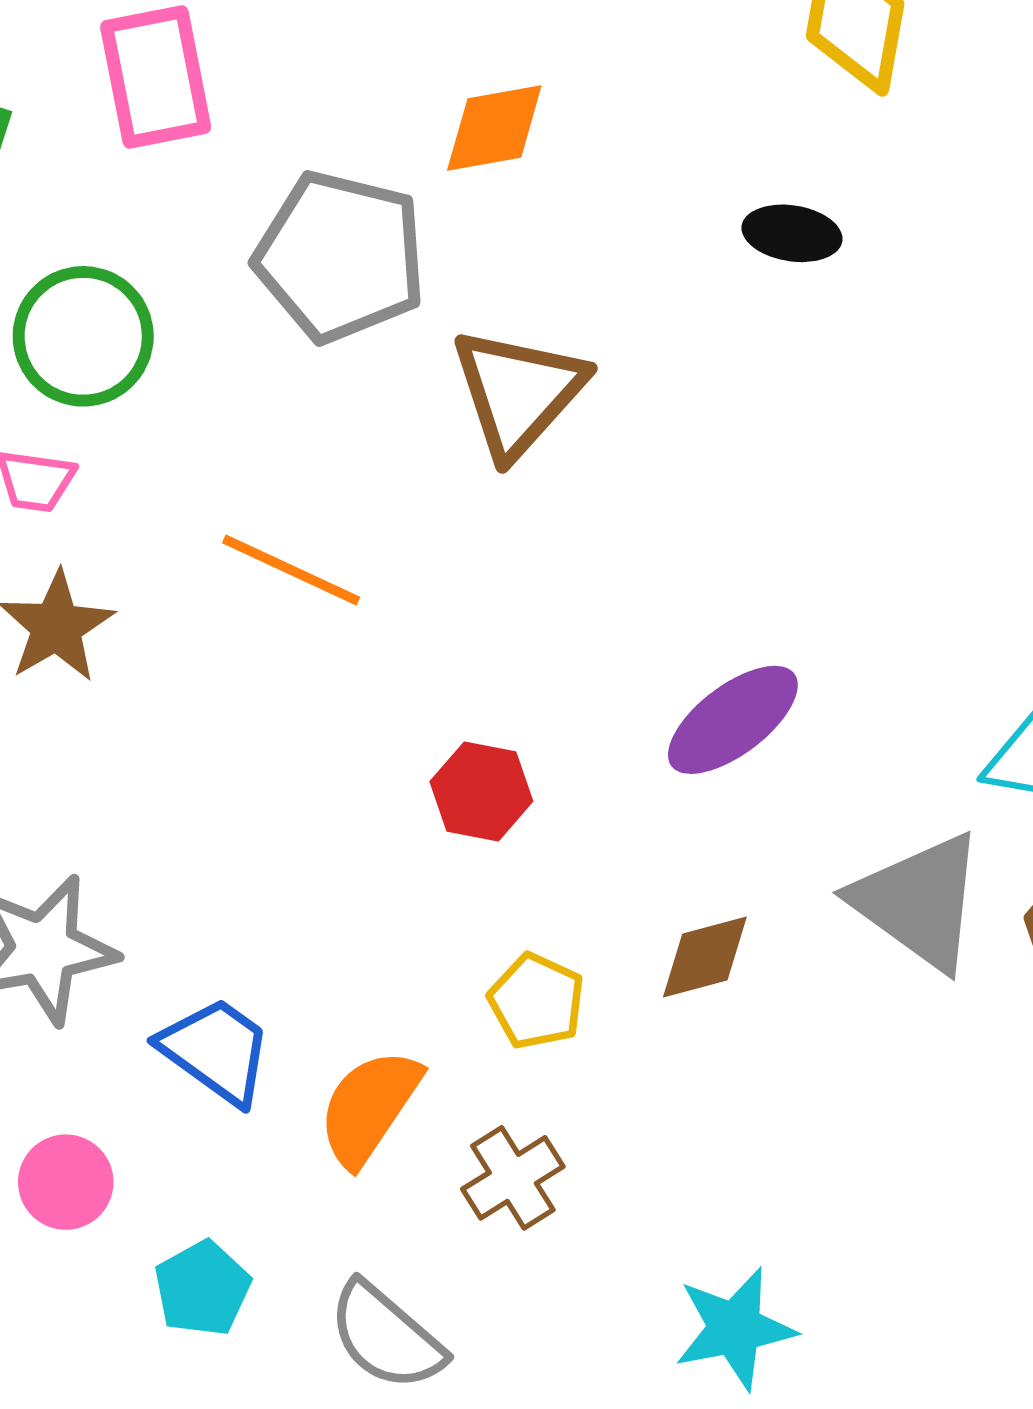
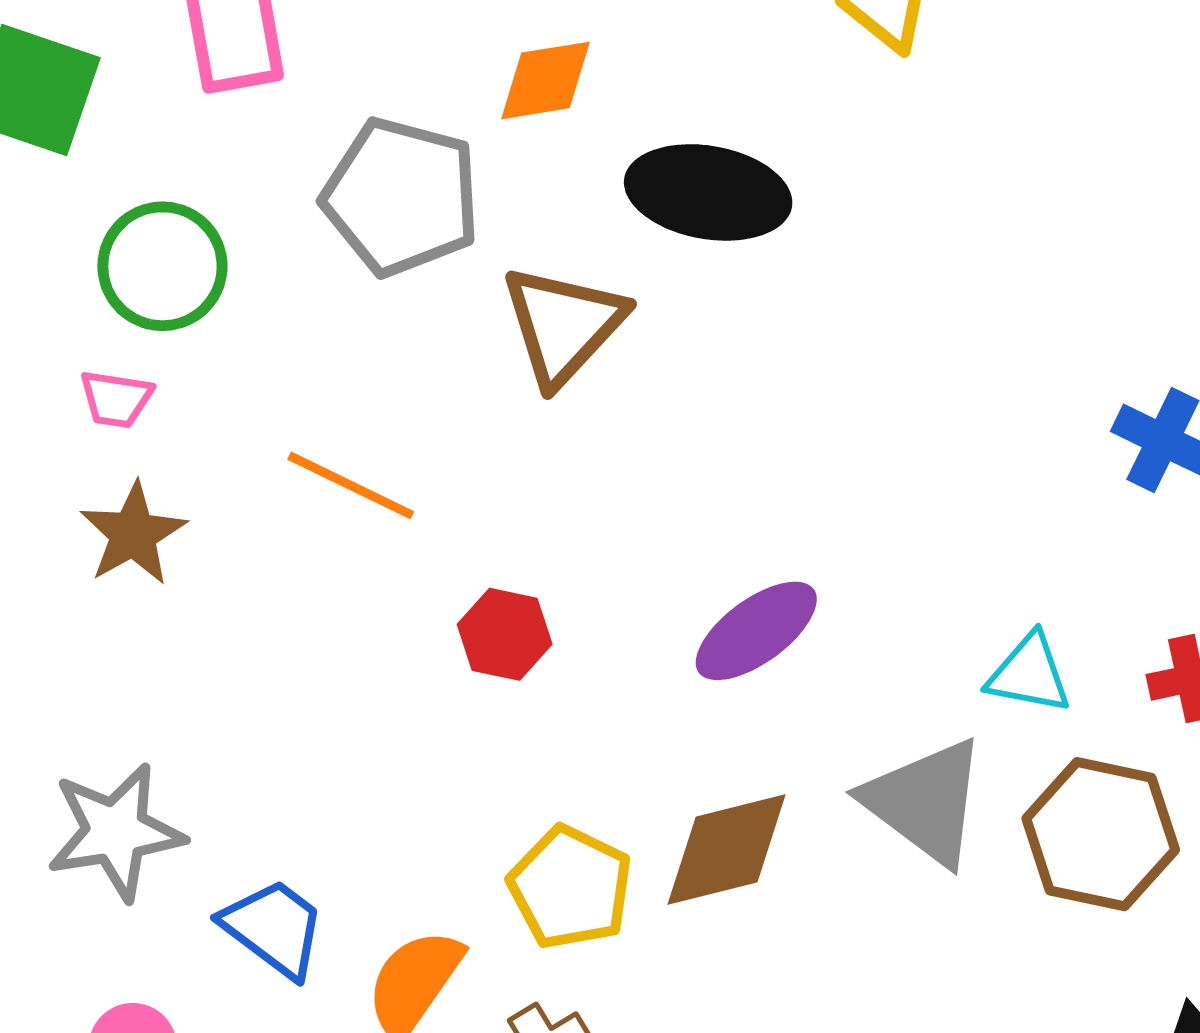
black ellipse: (792, 233) -> (708, 192), moved, size x1.8
red hexagon: (481, 791) -> (505, 634), moved
brown diamond: (705, 957) -> (727, 849), size x1.5
yellow pentagon: (536, 1001) -> (570, 887), size x1.4

